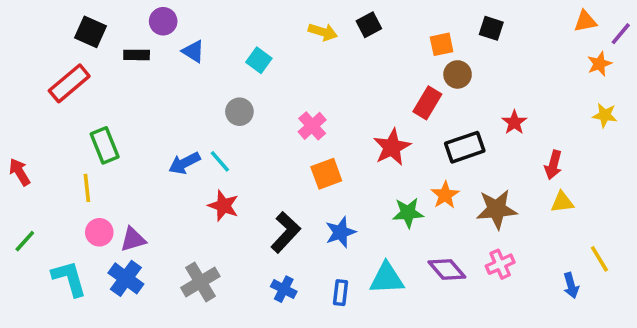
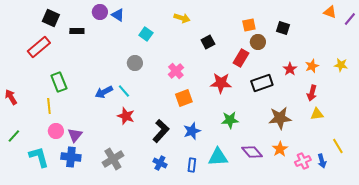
purple circle: (163, 21) -> (100, 12), moved
orange triangle: (585, 21) -> (330, 12), turned 32
black square: (369, 25) -> (208, 42), moved
black square: (491, 28) -> (283, 28), moved
blue triangle: (193, 51) -> (118, 15), moved
orange star: (599, 64) -> (312, 66), moved
red star: (392, 147) -> (221, 83), turned 30
orange star: (445, 195) -> (280, 149), moved
purple triangle: (133, 239) -> (75, 135), turned -35
pink cross: (500, 264) -> (303, 161), moved
blue cross: (126, 278) -> (71, 157), turned -30

